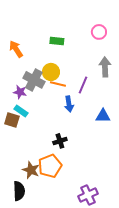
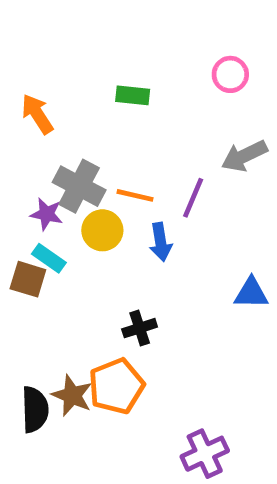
gray arrow: (105, 67) -> (244, 156), turned -114
yellow circle: (51, 72) -> (102, 230), moved
blue triangle: (103, 116) -> (251, 293), moved
black semicircle: (19, 191) -> (35, 409), moved

